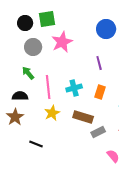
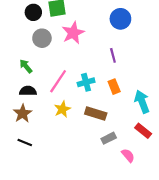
green arrow: (28, 73) -> (26, 66), moved
pink line: (48, 87) -> (58, 81), turned 40
orange rectangle: (100, 92) -> (114, 87), turned -40
gray rectangle: (98, 132) -> (109, 138), moved
black line: (36, 144) -> (25, 143), moved

